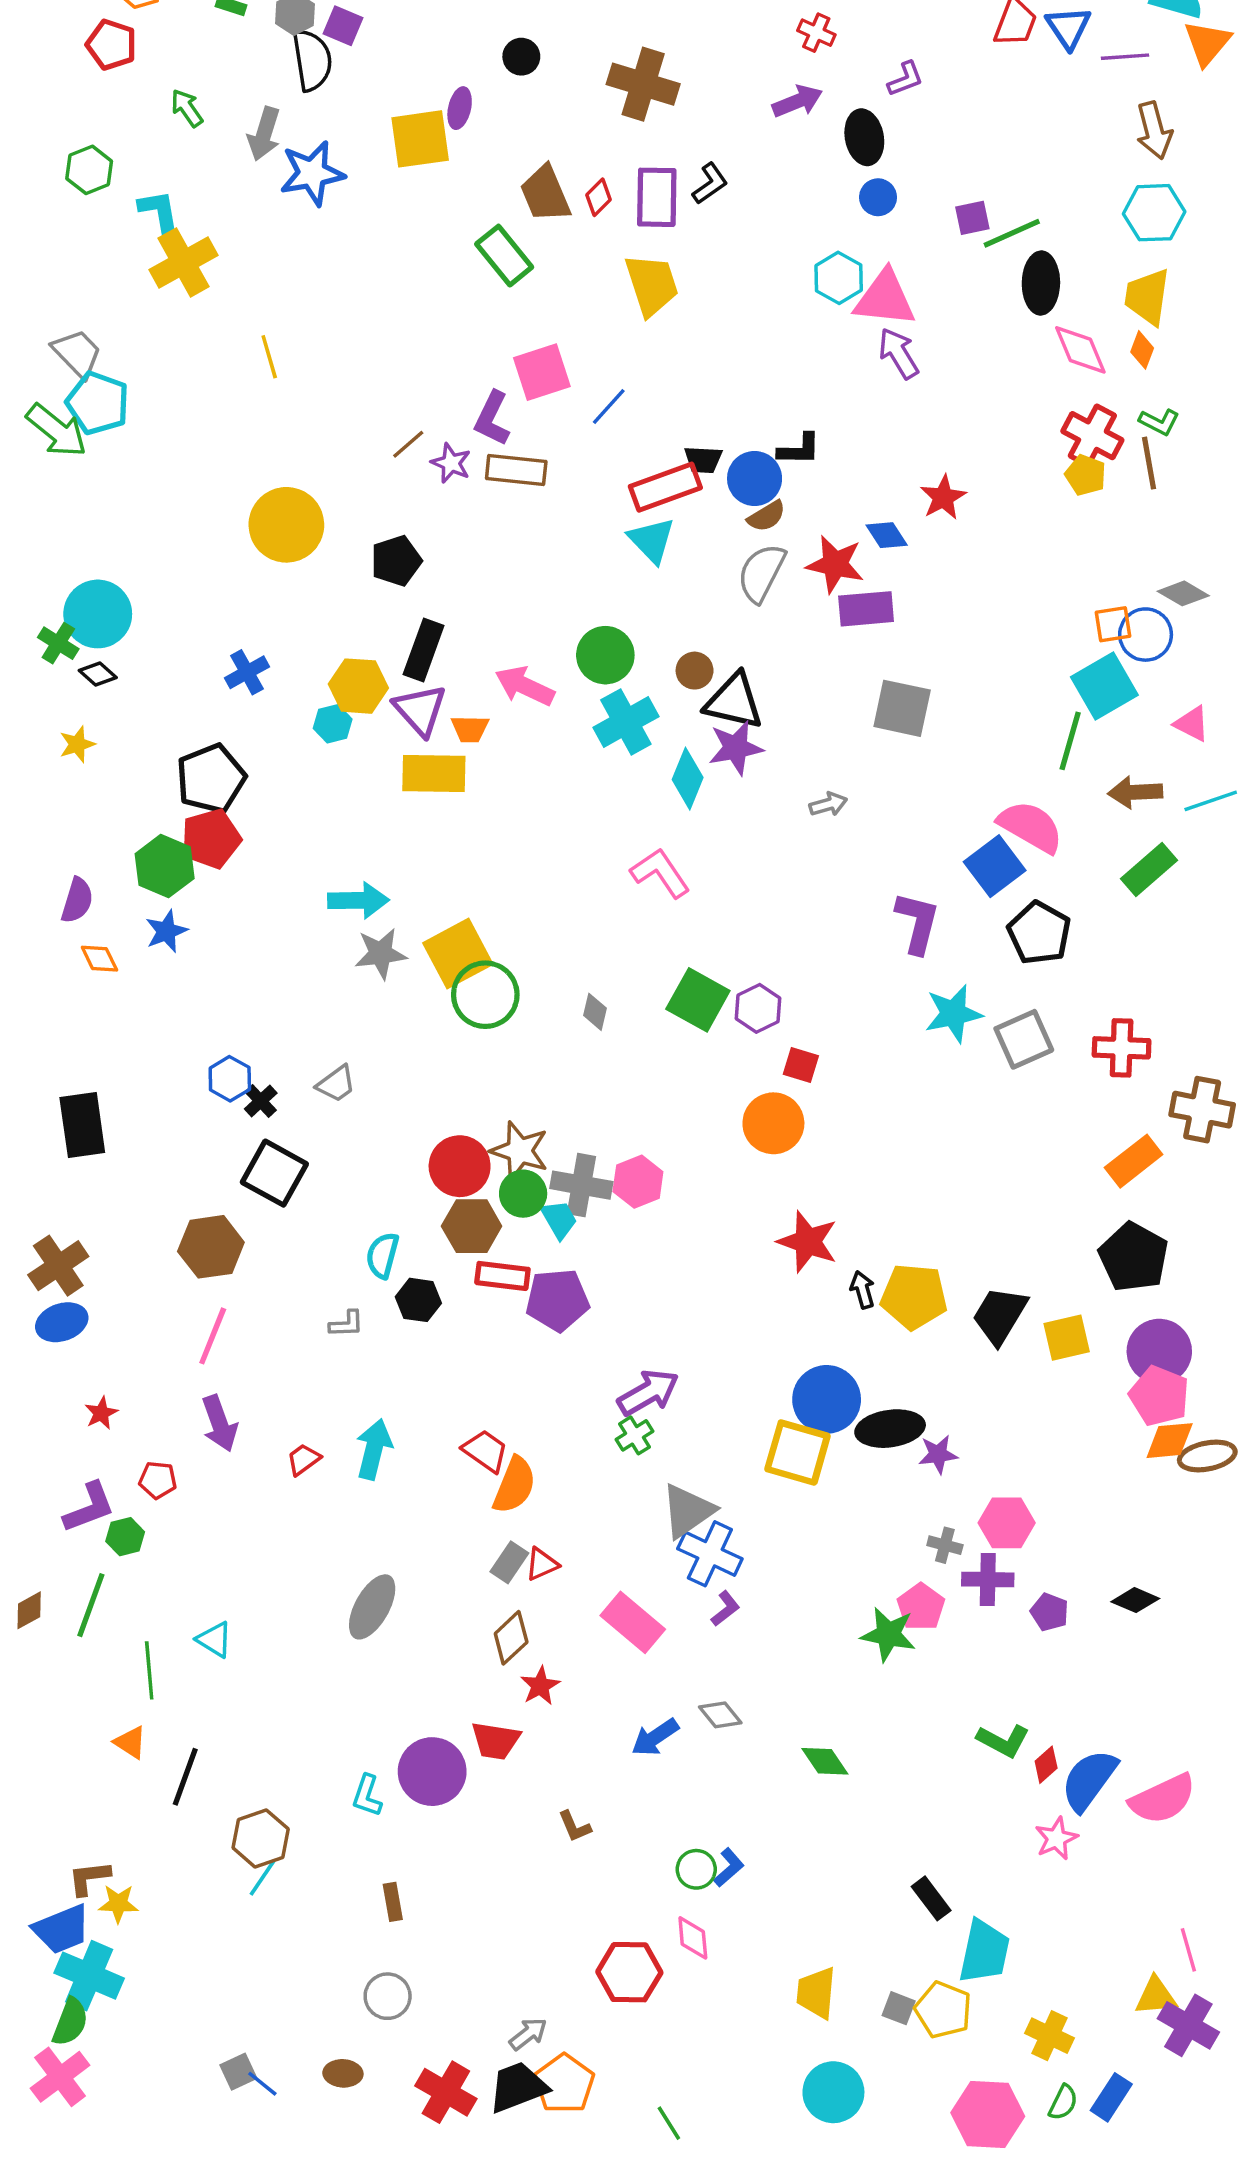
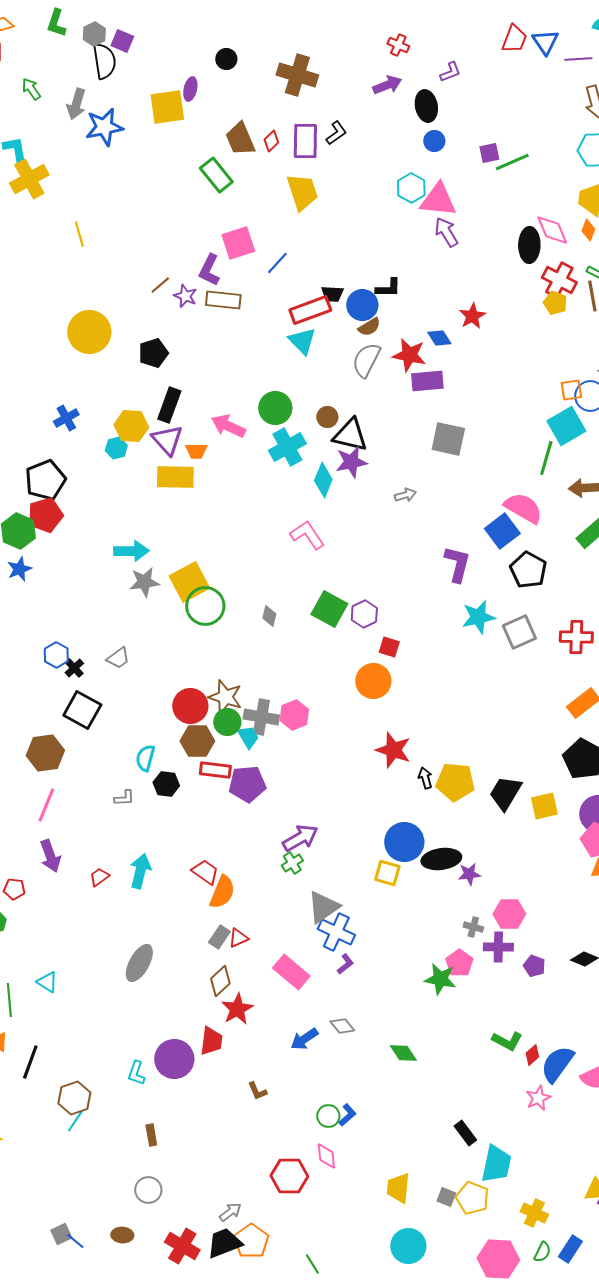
black ellipse: (1041, 283) -> (529, 245), moved
yellow square: (797, 1453) -> (387, 873), size x0.7
red star: (540, 1686) -> (237, 1009), size x1.4
red trapezoid: (496, 1741) -> (211, 1041), turned -92

